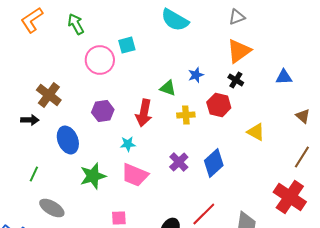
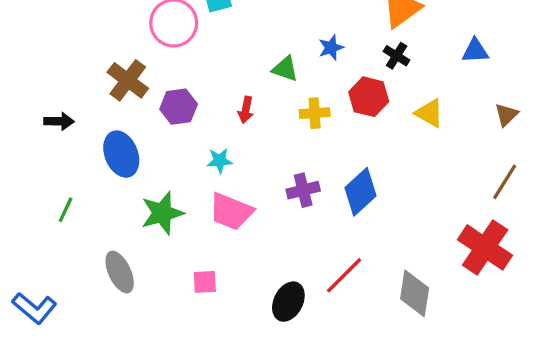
brown cross: (49, 95) -> (128, 80), moved
red arrow: (144, 113) -> (246, 110), size x0.6
brown triangle: (303, 116) -> (506, 115), turned 35
yellow triangle: (256, 132) -> (429, 113), moved
purple cross: (179, 162) -> (303, 190), turned 30
gray ellipse: (52, 208) -> (120, 272), moved, turned 35

